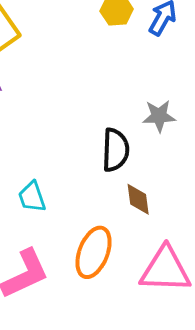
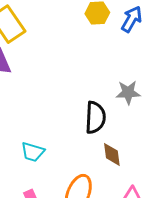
cyan trapezoid: (32, 197) -> (33, 152), turned -55

